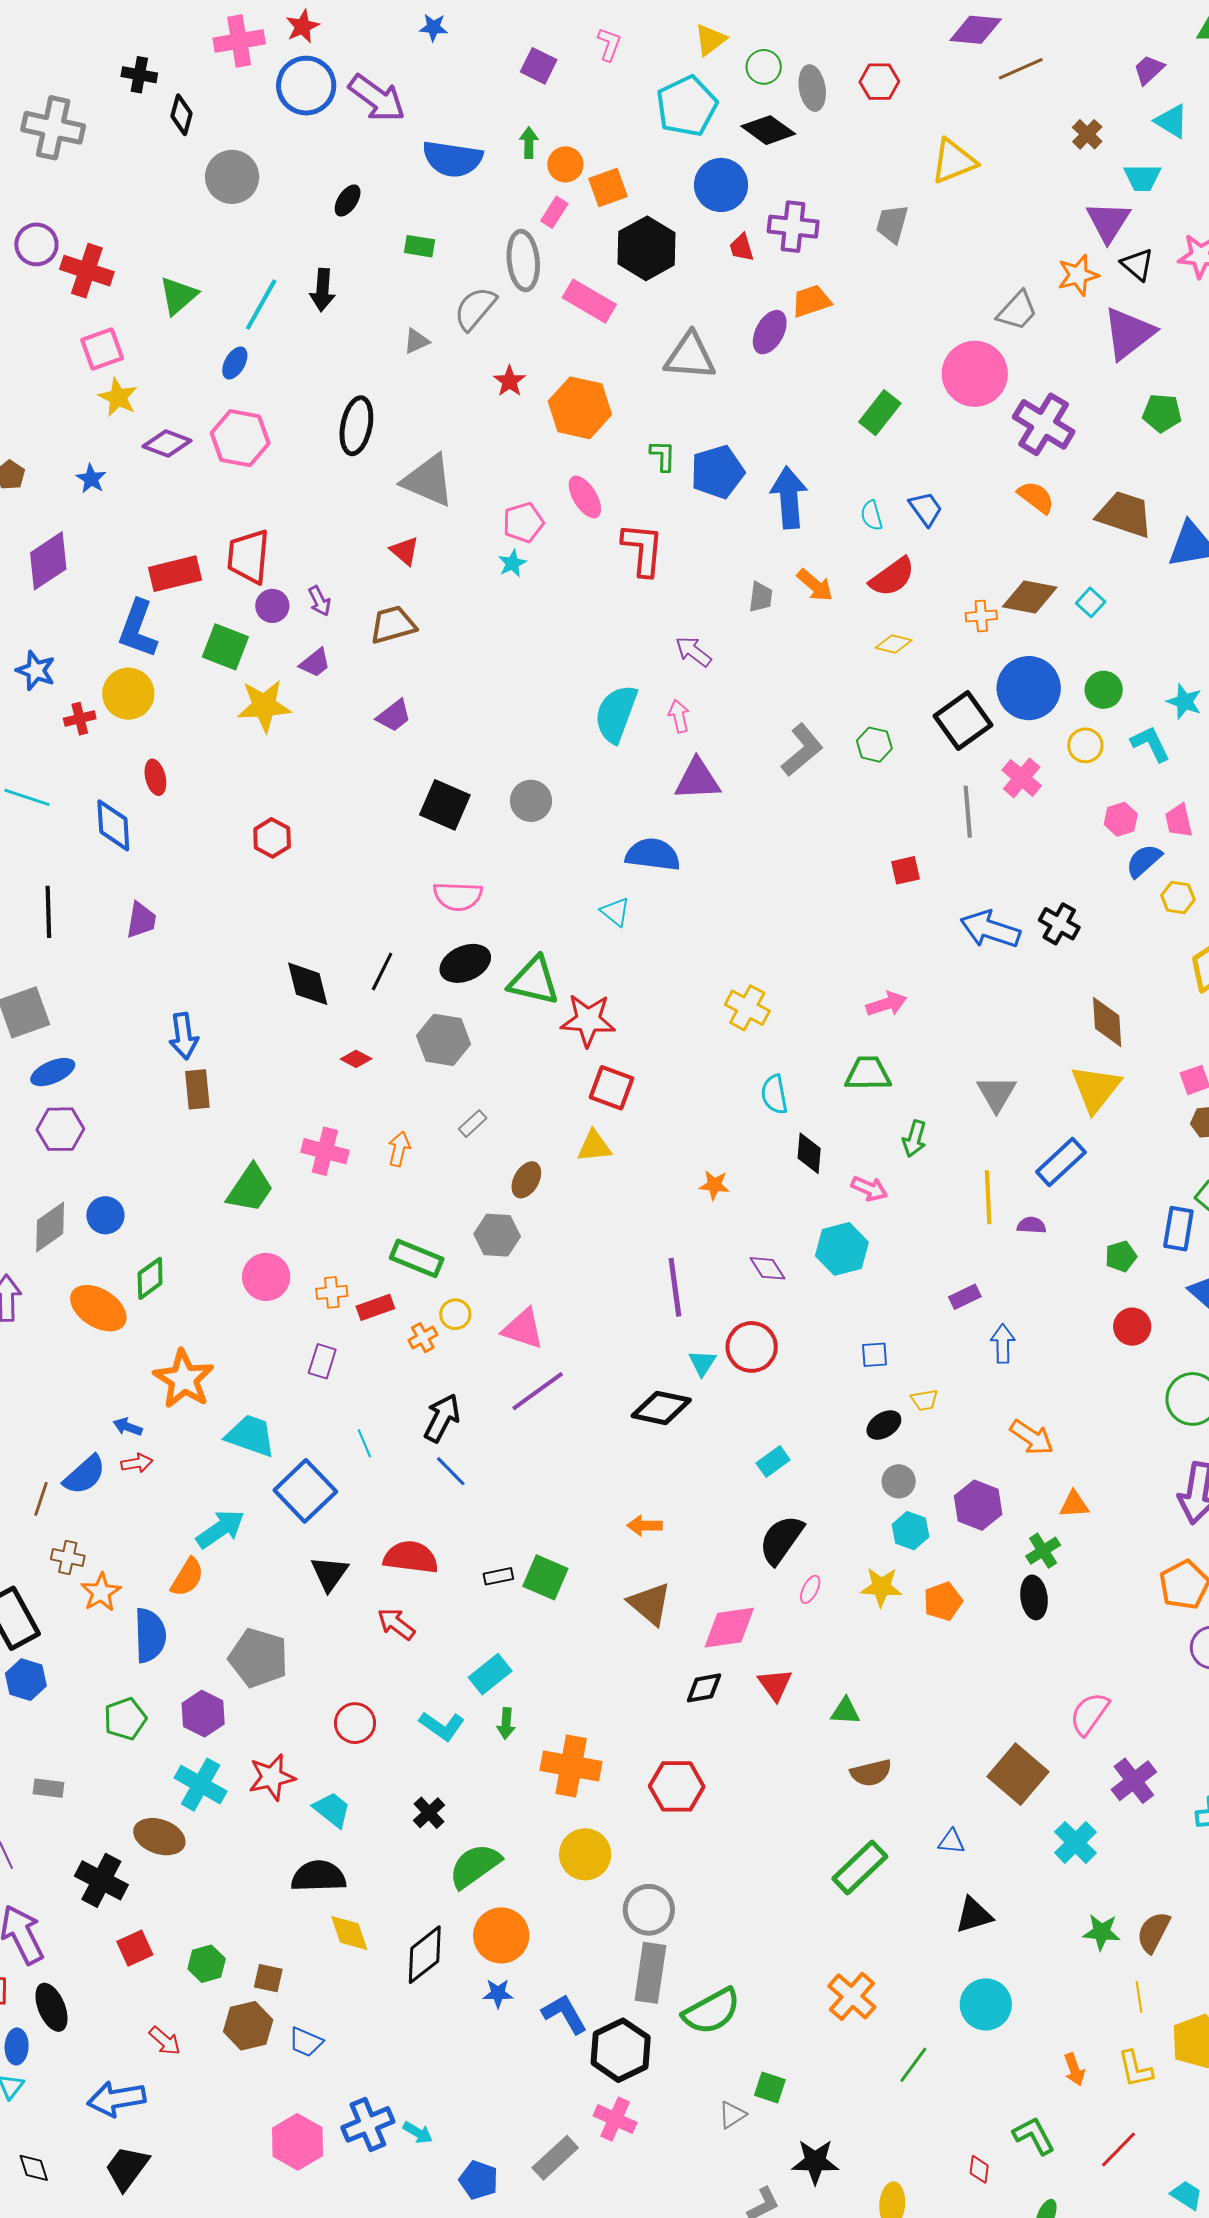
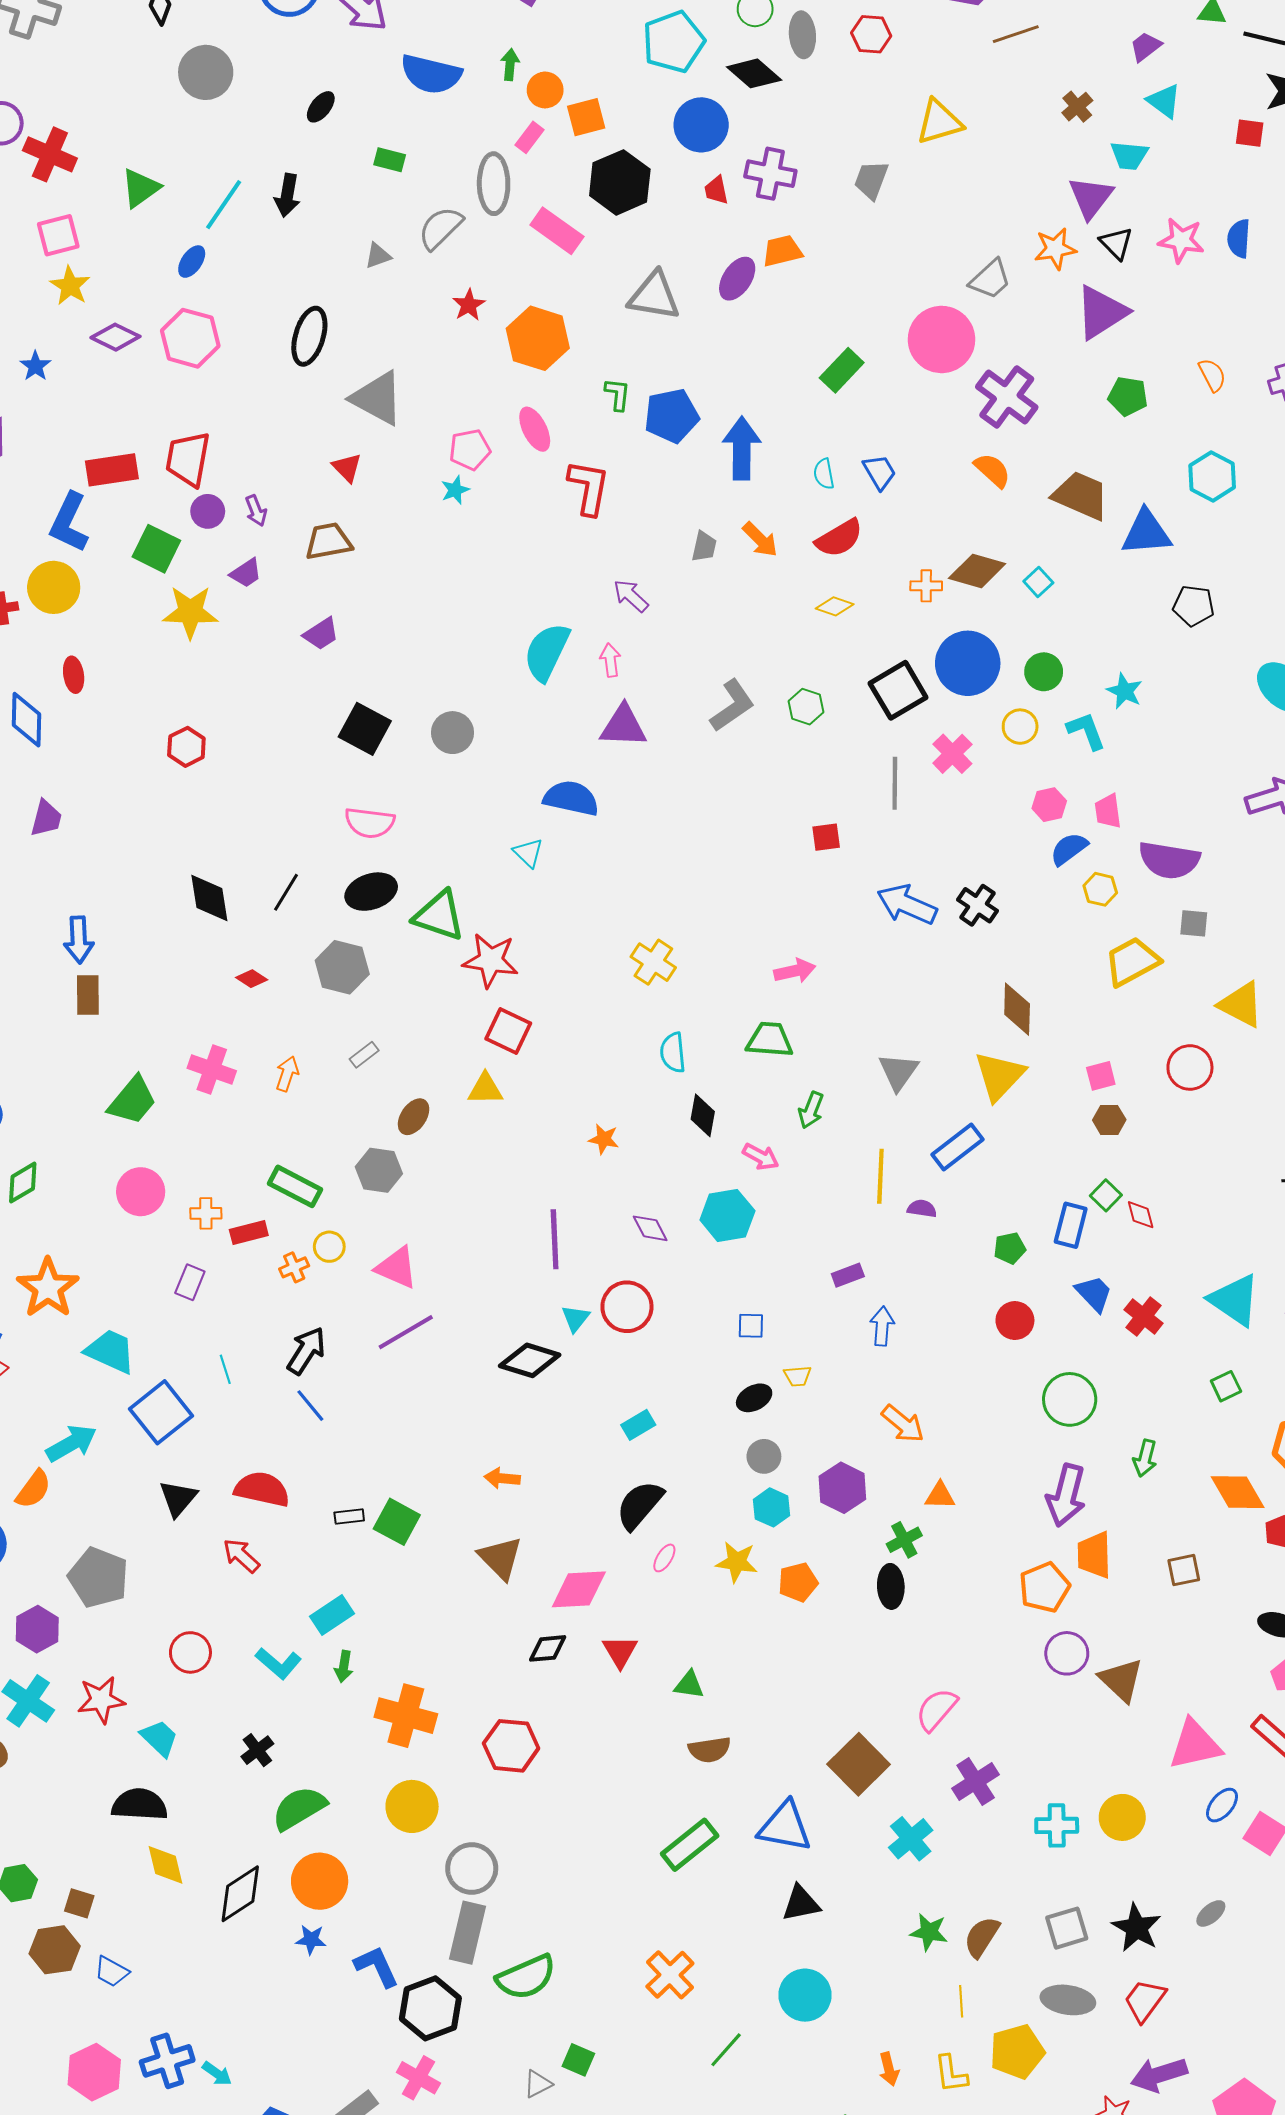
blue triangle: (951, 1842) -> (785, 1827), size x2.0

